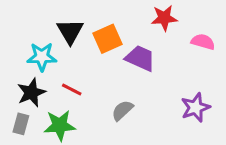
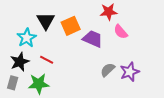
pink semicircle: (203, 42) -> (121, 32), moved, turned -147
cyan star: (42, 57) -> (27, 38), turned -30
gray semicircle: (122, 110) -> (108, 70), moved

